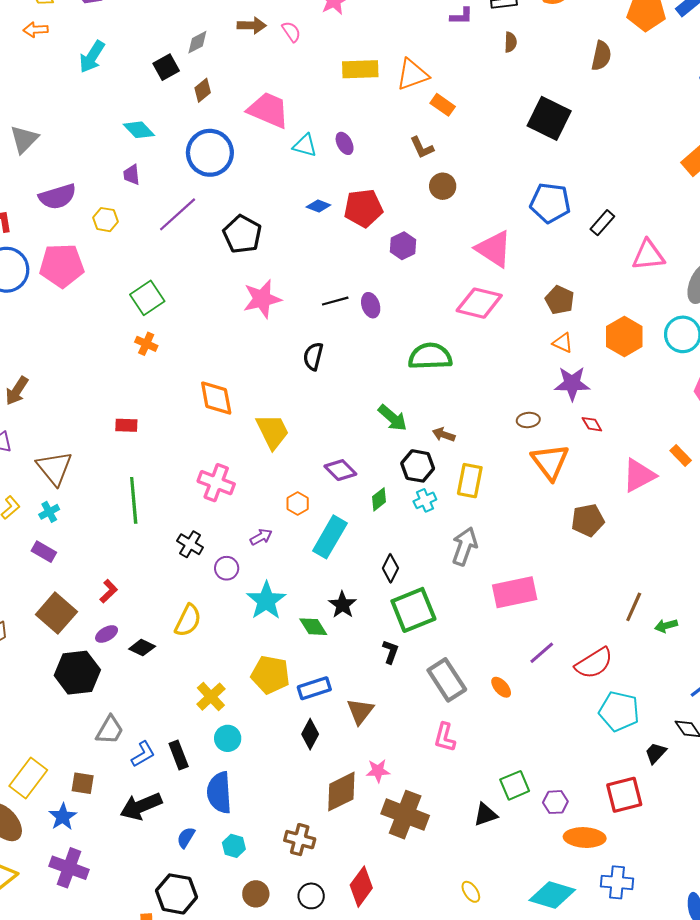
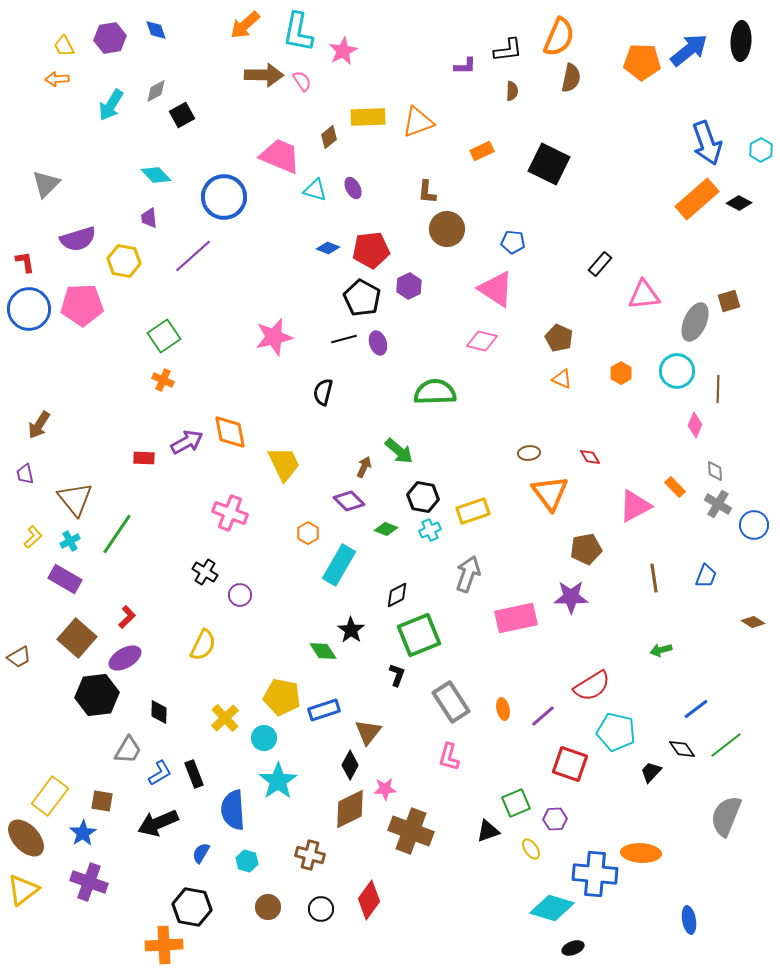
brown arrow: (252, 25) -> (264, 75), size x1.4
gray diamond: (197, 42) -> (156, 91), moved
brown semicircle: (601, 56) -> (571, 78), moved
brown diamond: (203, 90) -> (329, 137), moved
orange rectangle: (443, 105) -> (482, 151), moved, turned -60
brown L-shape: (422, 148) -> (427, 192), turned 30
brown circle: (443, 186) -> (447, 229), size x1.4
blue pentagon: (550, 203) -> (513, 242), moved, size x0.6
yellow hexagon: (106, 220) -> (124, 261), size x1.4
black pentagon: (242, 234) -> (362, 298), moved
pink diamond: (479, 303) -> (482, 341), size x0.7
orange hexagon: (624, 336) -> (621, 373), size x0.6
purple star: (572, 383) -> (571, 597), moved
brown arrow: (444, 435) -> (364, 467), moved, turned 95
yellow rectangle: (470, 481) -> (473, 511), turned 60
green diamond: (379, 499) -> (386, 529), turned 60
green line: (134, 500) -> (117, 534), moved, turned 39
purple arrow: (261, 537) -> (187, 442), moved, size x1.5
purple rectangle: (44, 552) -> (65, 579), size x1.4
black diamond: (390, 568) -> (397, 595), turned 36
cyan star: (266, 601) -> (278, 781), moved
brown line: (634, 607) -> (654, 578), moved, turned -32
purple ellipse: (107, 634) -> (125, 658), size x1.5
black diamond: (142, 648) -> (159, 712), moved, turned 65
purple line: (542, 653) -> (543, 716), moved
orange ellipse: (501, 687) -> (503, 709), turned 30
black diamond: (310, 734) -> (350, 765), moved
cyan circle: (228, 738) -> (264, 738), moved
red square: (624, 795) -> (570, 764), moved, turned 33
orange ellipse: (585, 838) -> (641, 853), moved
blue cross: (617, 882) -> (595, 874), moved, size x1.4
yellow ellipse: (471, 892) -> (531, 849), moved

